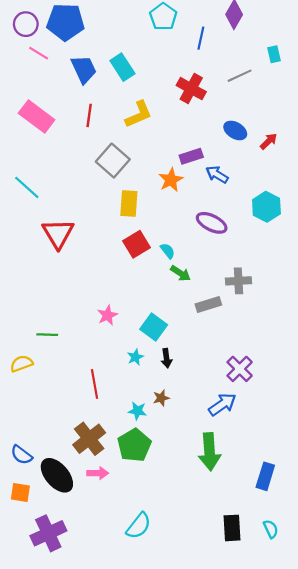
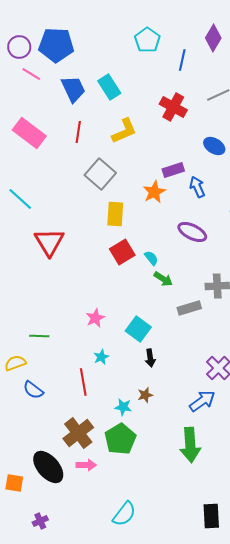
blue arrow: (217, 175) -> (197, 187), turned 35
cyan star: (135, 357) -> (101, 357), moved
blue semicircle: (21, 455) -> (33, 390), moved
purple cross: (48, 533) -> (40, 521), size x0.5

